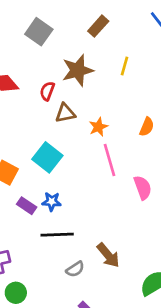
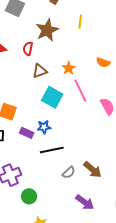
brown triangle: (65, 113) -> (40, 71), moved
orange semicircle: (147, 127) -> (103, 62), turned 96
cyan square: (47, 157) -> (52, 97), moved
brown arrow: (108, 255) -> (93, 170), moved

